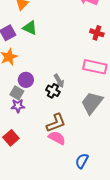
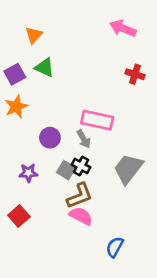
pink rectangle: (95, 67) -> (97, 120), moved
purple circle: (26, 80) -> (50, 138), moved
black cross: (53, 91) -> (81, 166), moved
gray square: (17, 93) -> (66, 170), moved

